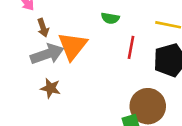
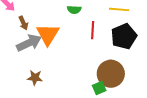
brown star: (51, 88) -> (35, 78), moved

